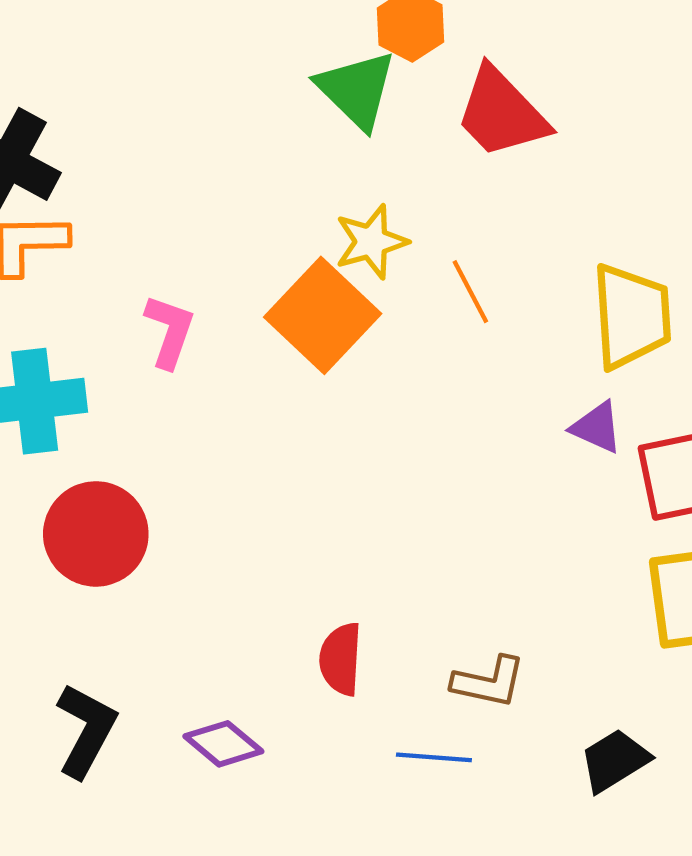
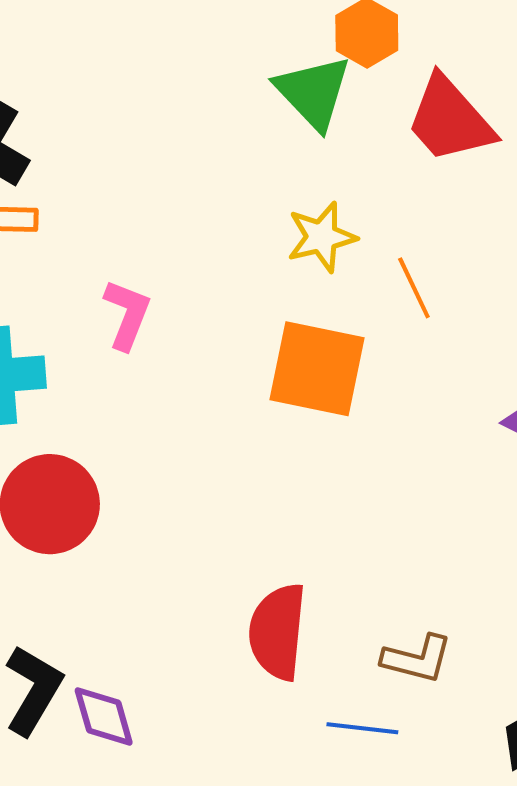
orange square: (323, 315) -> (317, 369), moved, turned -34
red semicircle: (341, 659) -> (278, 632), size x1.4
purple diamond: (223, 744) -> (104, 717), moved, turned 32

